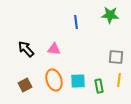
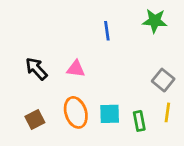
gray square: (116, 57) -> (163, 80), turned 35

